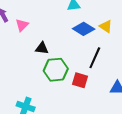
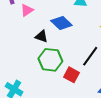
blue diamond: (84, 29) -> (61, 23), moved

